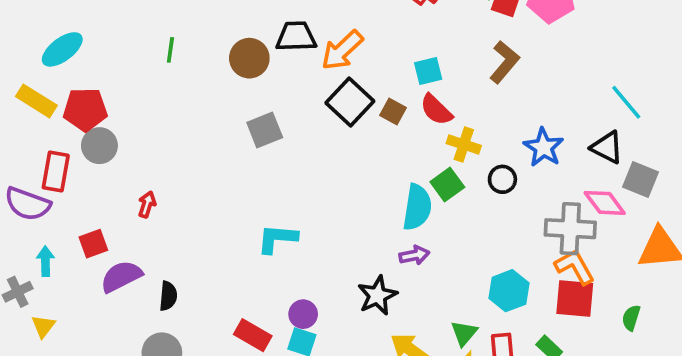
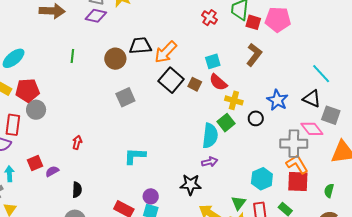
red arrow: (147, 204) -> (77, 142), moved
purple semicircle: (121, 276) -> (52, 171), moved, size x0.6
black star: (377, 295) -> (191, 185), turned 30

